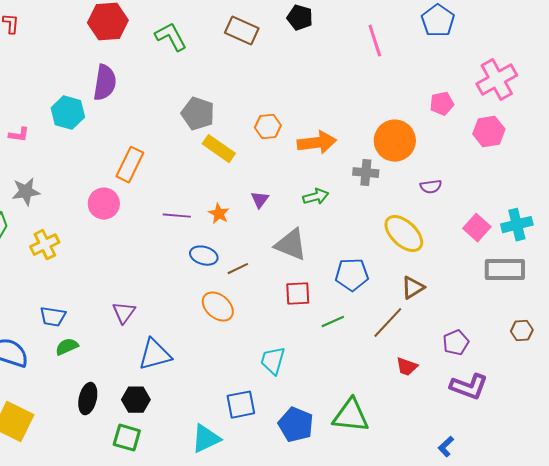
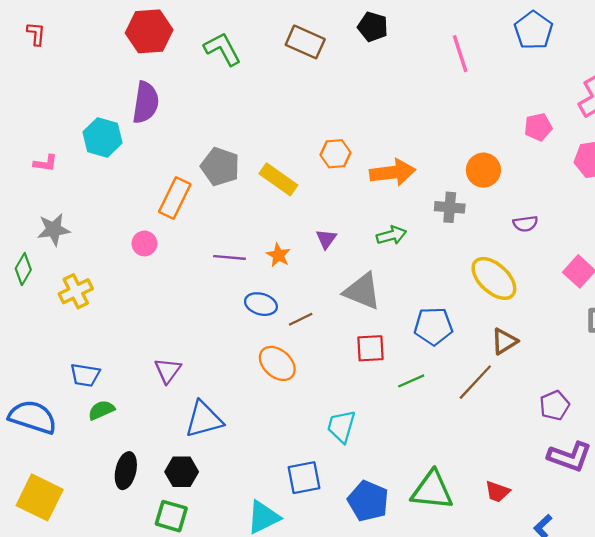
gray pentagon: (198, 114) -> (220, 167), moved
orange circle: (395, 141) -> (483, 170), size x0.7
pink circle: (104, 204) -> (144, 243), size x0.7
red trapezoid: (407, 367) -> (497, 492), moved

